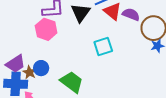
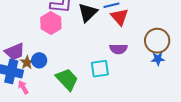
purple semicircle: (131, 14) -> (118, 49), moved, turned 150
cyan square: (103, 46) -> (100, 69), moved

